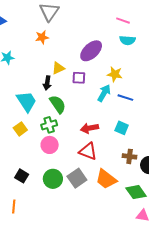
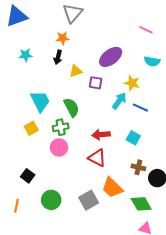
cyan semicircle: (127, 40) -> (152, 61), moved
black arrow: (47, 83) -> (58, 57), moved
gray square: (77, 178) -> (89, 200), moved
green circle: (53, 179) -> (51, 200), moved

